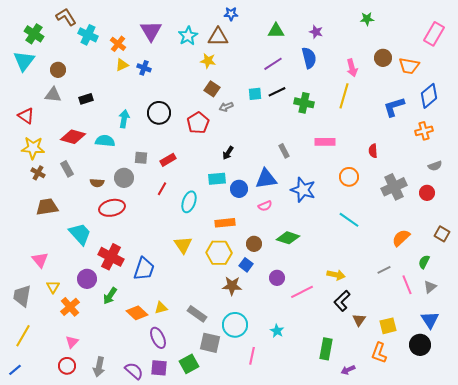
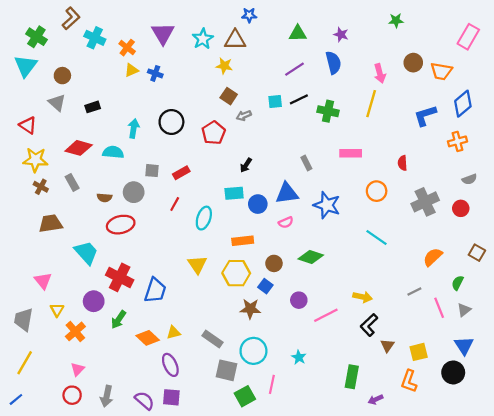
brown L-shape: (66, 17) -> (71, 18), turned 80
gray triangle: (53, 95) -> (57, 103), turned 36
green square: (189, 364) -> (245, 396), moved

